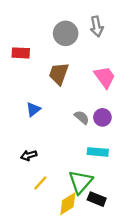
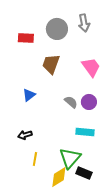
red rectangle: (21, 53) -> (26, 38), moved
yellow line: (40, 183) -> (35, 159), turned -32

